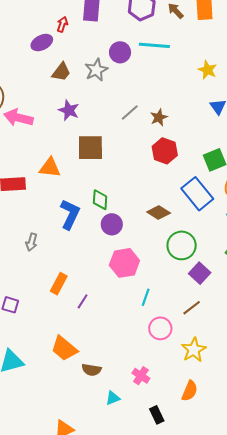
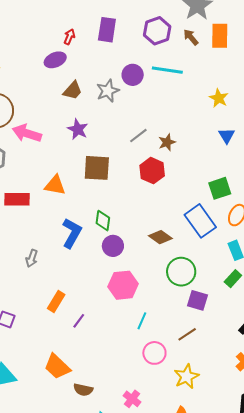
red arrow: (62, 24) -> (69, 37), moved
red hexagon: (165, 151) -> (152, 171), moved
purple square: (200, 273) -> (197, 300), turned -30

